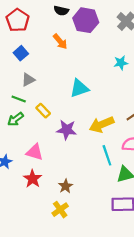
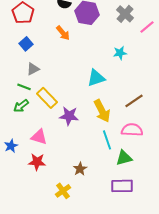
cyan triangle: (79, 88) -> (96, 78), moved
yellow rectangle: (43, 111) -> (47, 98), size x1.5
yellow arrow: (102, 124) -> (102, 111), turned -95
red star: (33, 179) -> (37, 162), turned -30
brown star: (65, 186) -> (80, 169), moved

